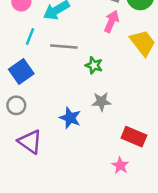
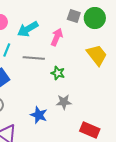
pink arrow: (111, 21) -> (57, 37), moved

